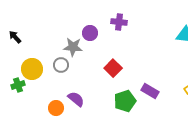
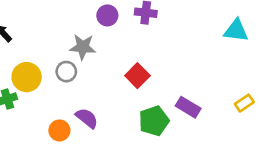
purple circle: (90, 33) -> (107, 15), moved

